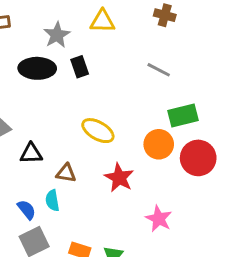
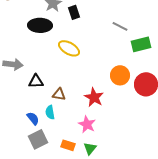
black rectangle: (80, 67) -> (74, 12), moved
green rectangle: (183, 115) -> (141, 44), moved
yellow ellipse: (98, 131) -> (69, 48), moved
pink star: (159, 219) -> (87, 124), moved

